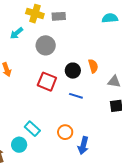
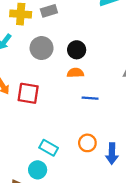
orange semicircle: (93, 66) -> (75, 73), moved, turned -64
black circle: (73, 71) -> (77, 50), moved
red square: (47, 82) -> (28, 93), moved

